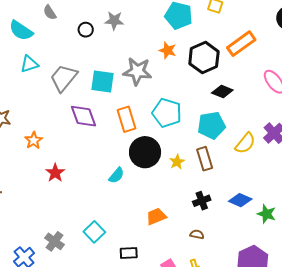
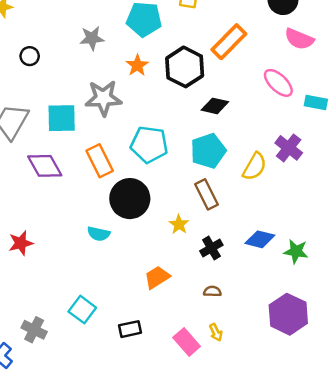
gray star: (114, 21) -> (92, 38), moved
orange star: (168, 50) -> (137, 65), turned 30
yellow star: (177, 162) -> (179, 224), moved
red star: (55, 173) -> (21, 243), turned 30
cyan semicircle: (116, 175) -> (99, 234), turned 72

